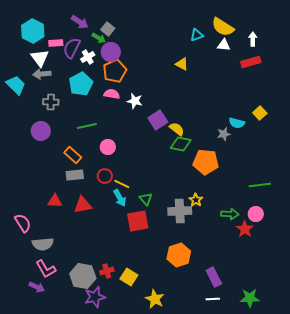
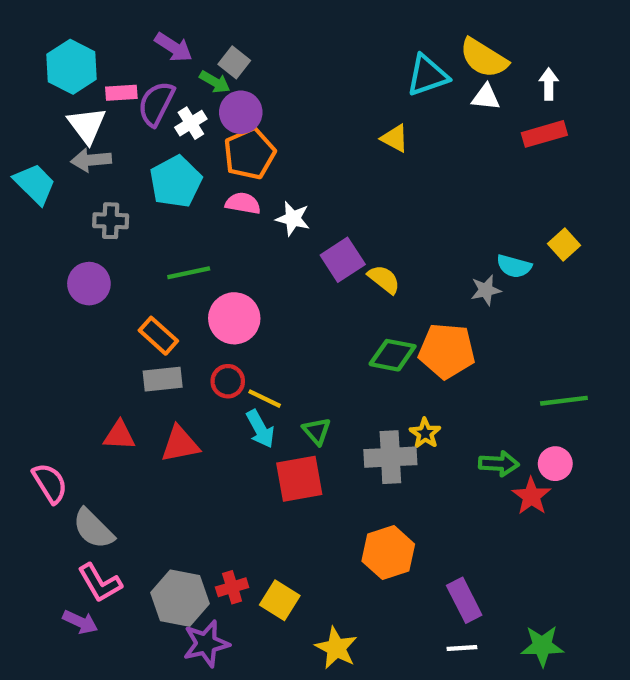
cyan triangle: (197, 35) -> (427, 75), size x1.5
green diamond: (181, 144) -> (393, 355), moved
pink circle: (108, 147) -> (234, 318), size x1.5
gray semicircle: (43, 244) -> (93, 529), turned 50

